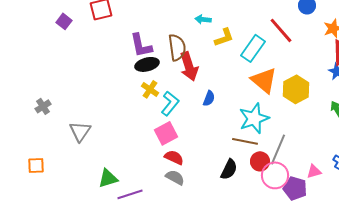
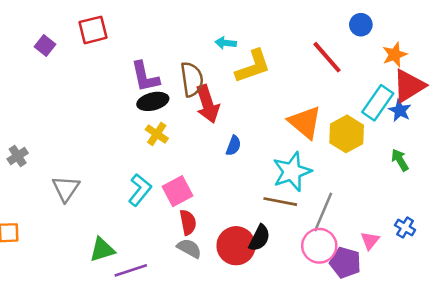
yellow L-shape: (224, 37) -> (253, 66), size x1.4
cyan rectangle: (253, 48) -> (378, 103), moved
cyan L-shape: (170, 103) -> (140, 190), moved
red semicircle: (174, 157) -> (188, 222), turned 54
red circle: (260, 161) -> (236, 246), moved, size x1.5
pink triangle: (314, 171) -> (370, 241), turned -35

